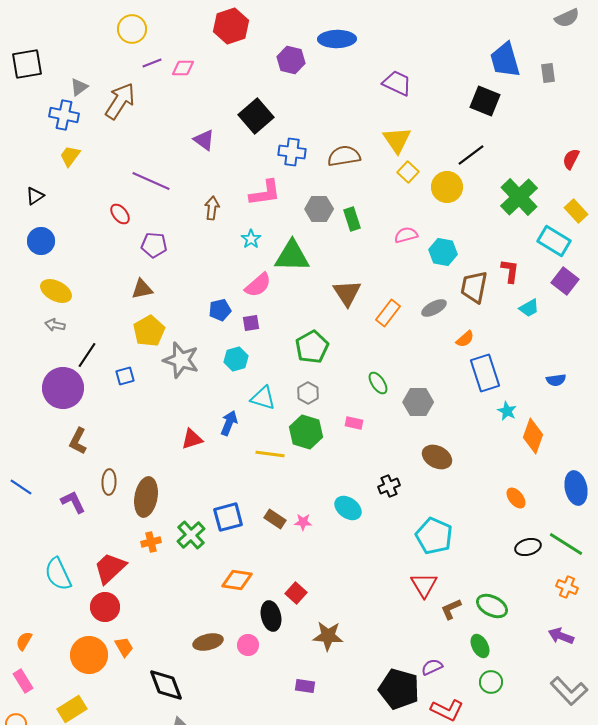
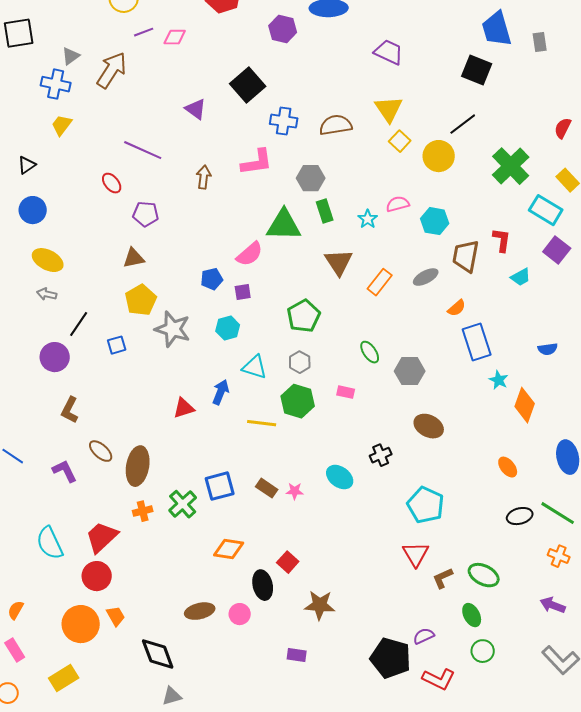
green rectangle: (352, 219) -> (325, 211), moved
cyan star: (251, 239) -> (368, 219), moved
purple circle: (63, 388) -> (55, 357), size x0.7
brown ellipse: (109, 482) -> (101, 451), turned -50

